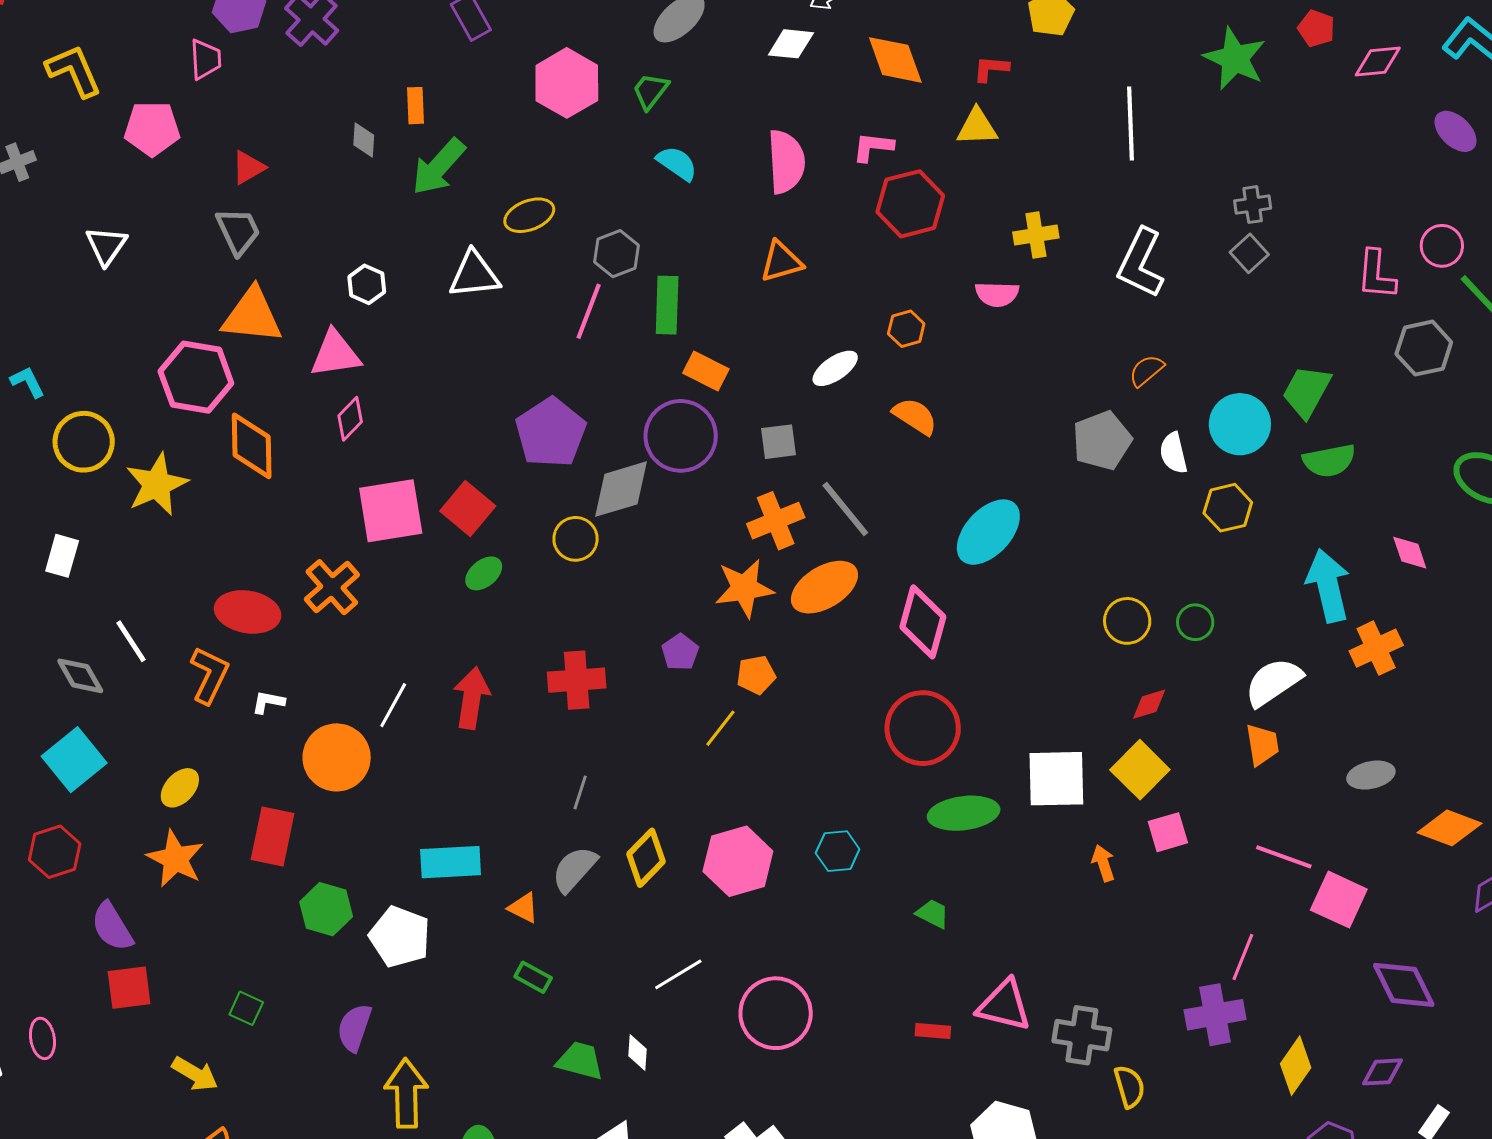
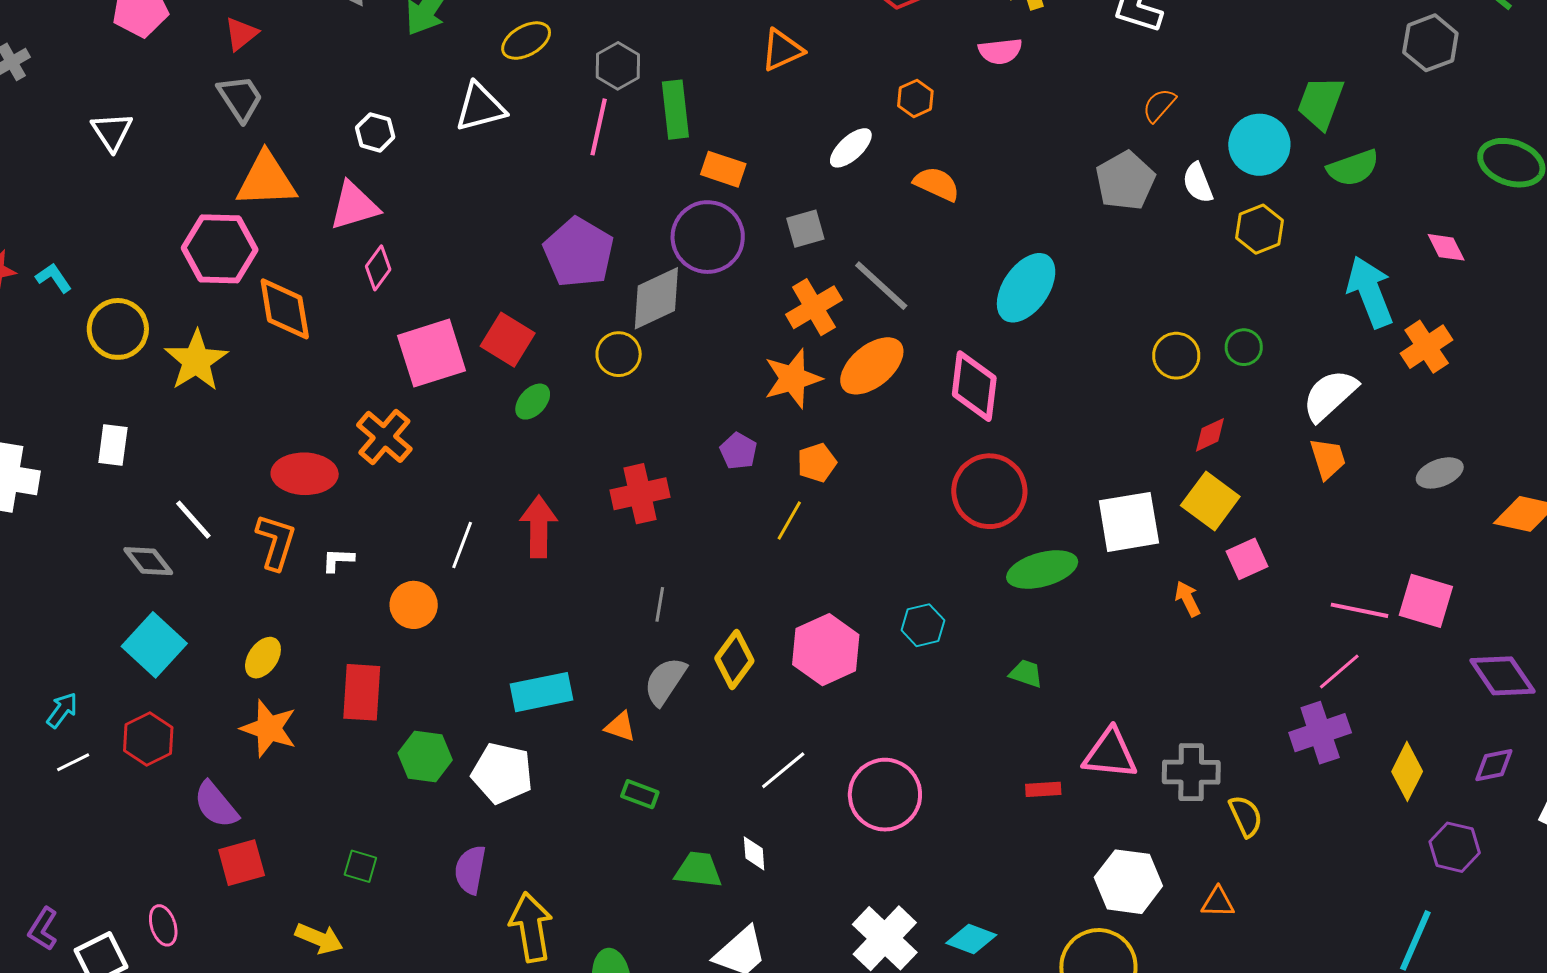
orange circle: (337, 757) -> (414, 605), size x0.7
pink line: (1284, 857) -> (1359, 610), moved
pink line: (1243, 957) -> (1339, 671), turned 36

